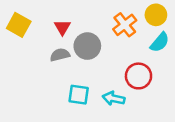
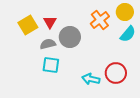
yellow square: (19, 25) -> (28, 25), moved, turned 30
red circle: (138, 76) -> (116, 73), moved
cyan square: (79, 95) -> (51, 65), moved

